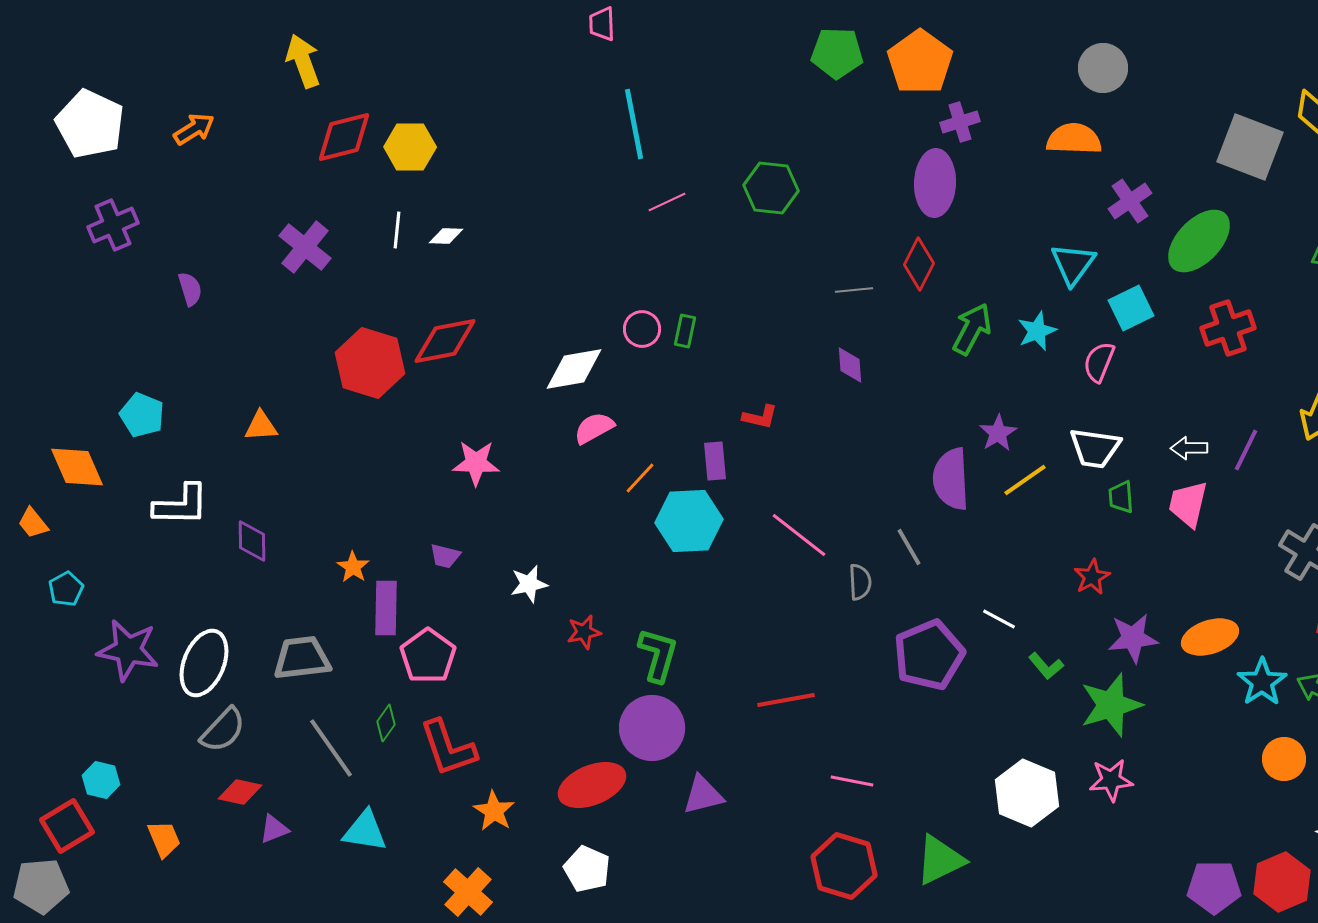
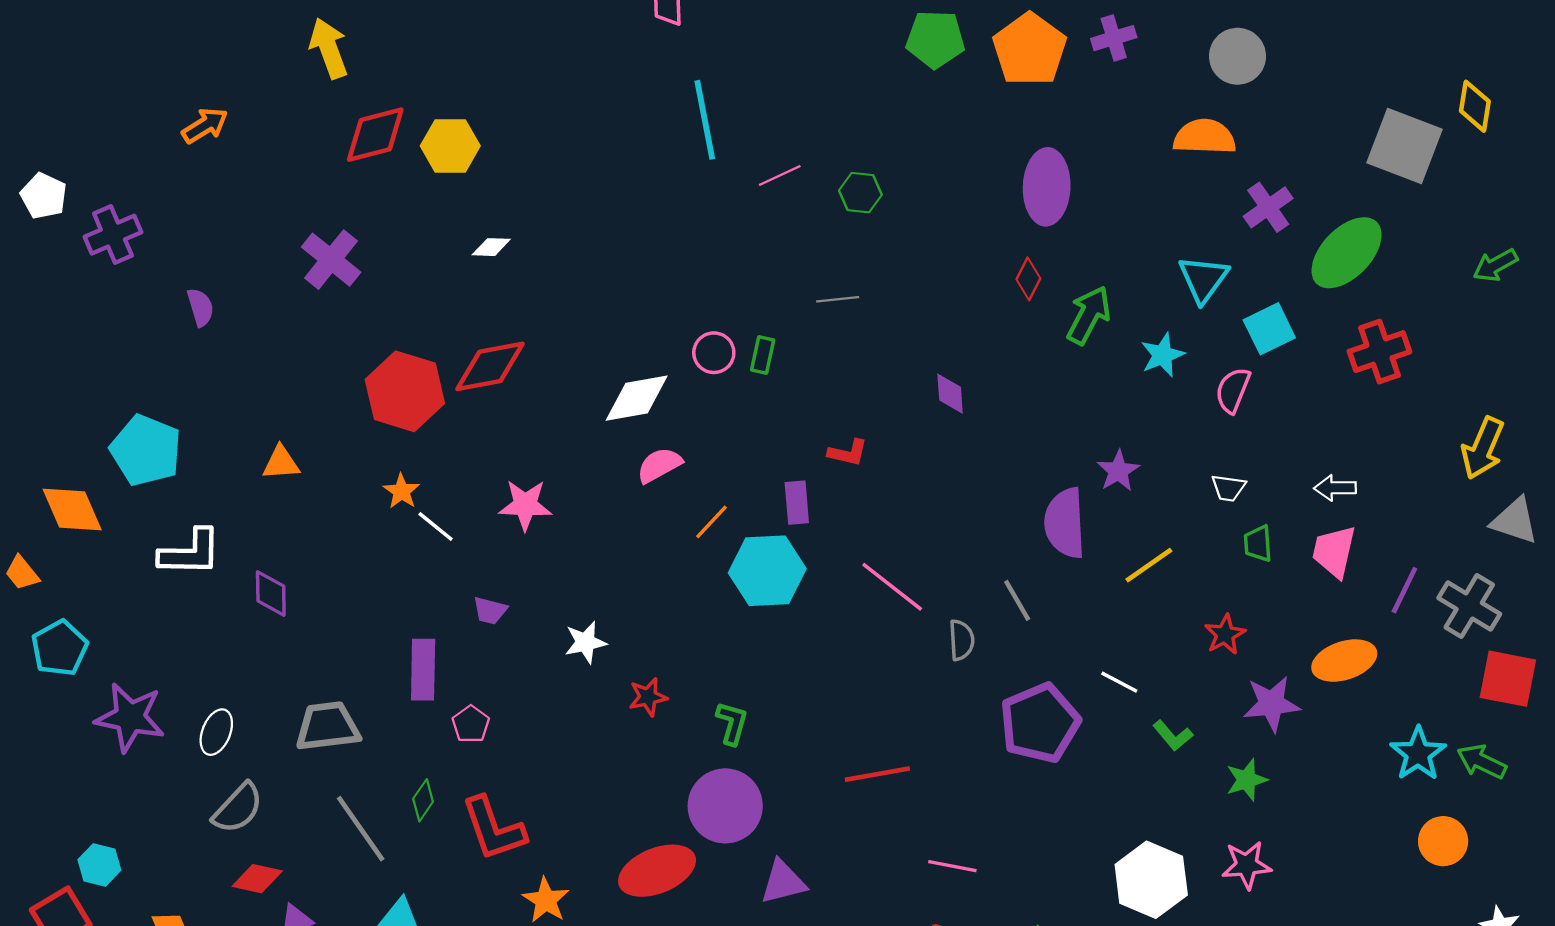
purple cross: (960, 122) -> (1114, 38), moved
white pentagon: (90, 124) -> (44, 196), moved, size x0.6
green hexagon: (771, 188) -> (860, 193), size x0.7
pink line: (667, 202) -> (780, 176), moved
white line: (397, 230) -> (436, 526), moved, turned -57
red diamond: (919, 264) -> (1028, 279), size x0.7
gray line: (854, 290) -> (838, 299), moved
green arrow: (972, 329) -> (1089, 315), moved
cyan pentagon: (142, 415) -> (146, 450), size x1.4
white trapezoid: (1095, 448) -> (1228, 488), size x0.6
purple line: (1246, 450) -> (1404, 590), moved
yellow line: (1025, 480) -> (1149, 565), moved
orange star: (353, 567) -> (401, 491), moved
cyan pentagon: (66, 589) -> (60, 648), size x1.4
orange ellipse: (1210, 637) -> (1344, 661), moved
green L-shape: (658, 655) -> (732, 723), size x0.7
pink pentagon: (428, 656) -> (471, 724), size x0.6
white ellipse: (204, 663) -> (216, 732), size x0.6
green star: (1111, 705) -> (1247, 780), size x0.6

